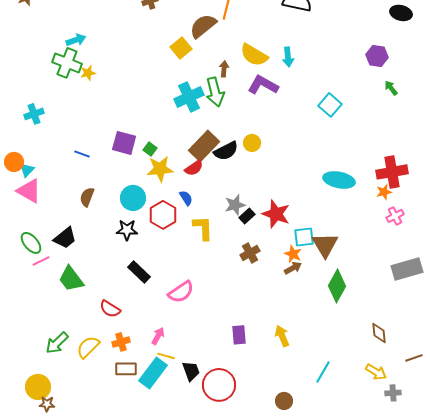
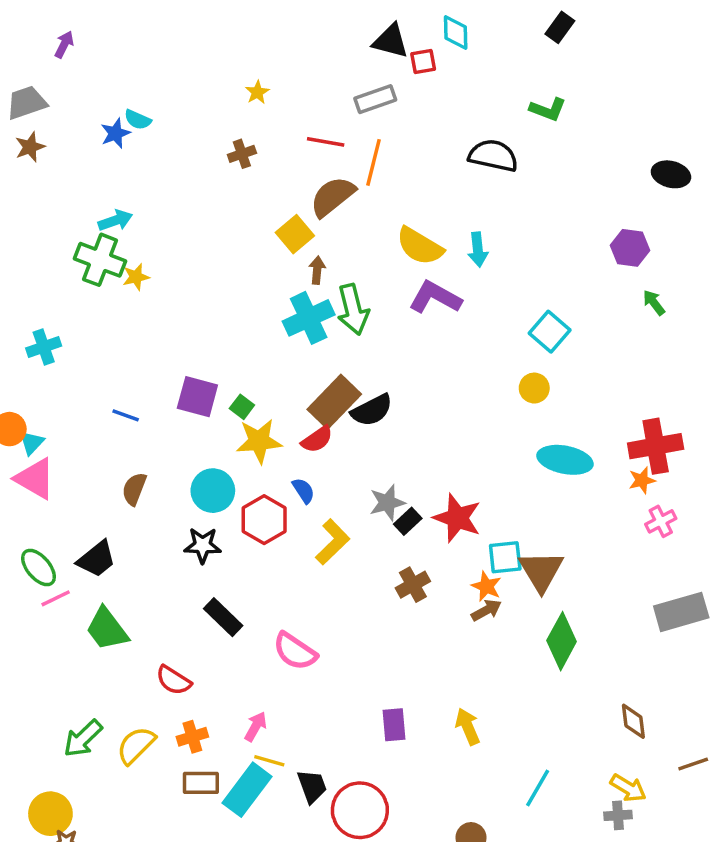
brown arrow: (224, 69) -> (317, 270), moved
yellow circle: (252, 143) -> (534, 388), moved
yellow L-shape: (203, 228) -> (333, 542), turned 48
pink semicircle: (181, 292) -> (295, 651), turned 68
gray cross: (393, 393) -> (618, 815), moved

